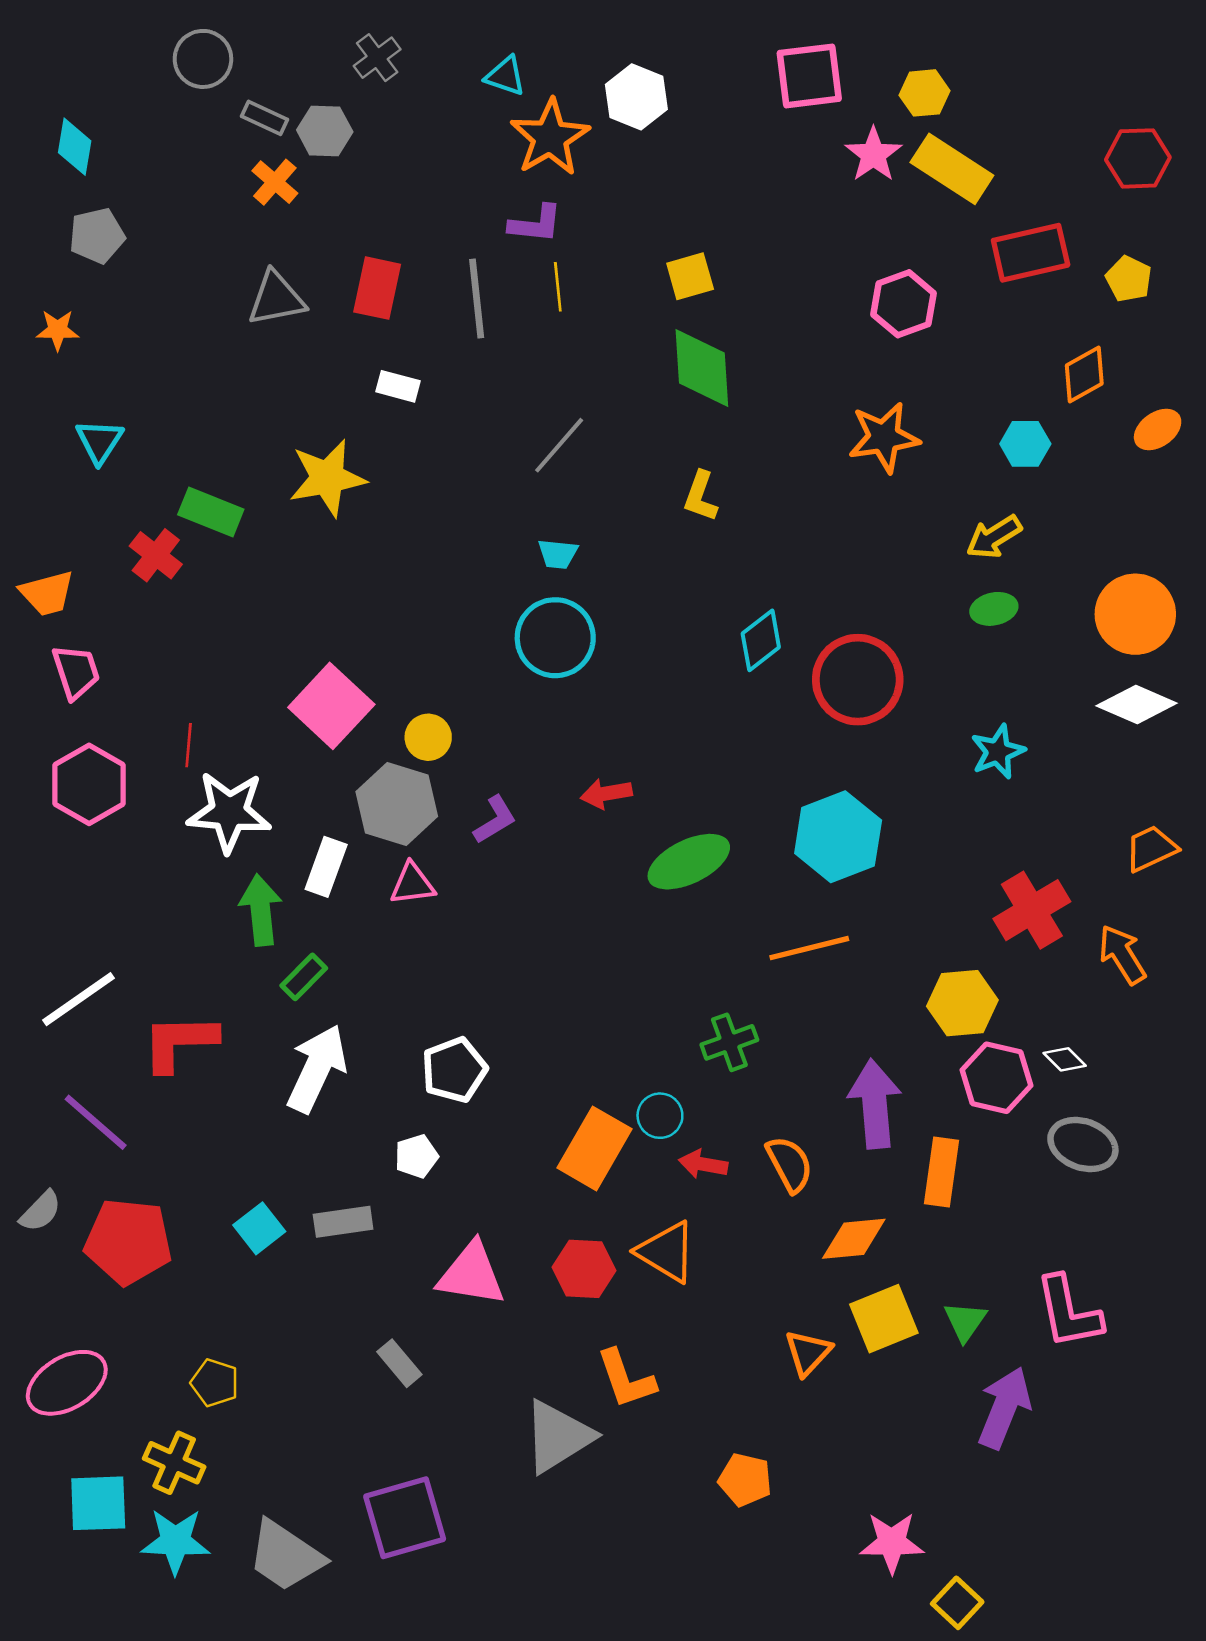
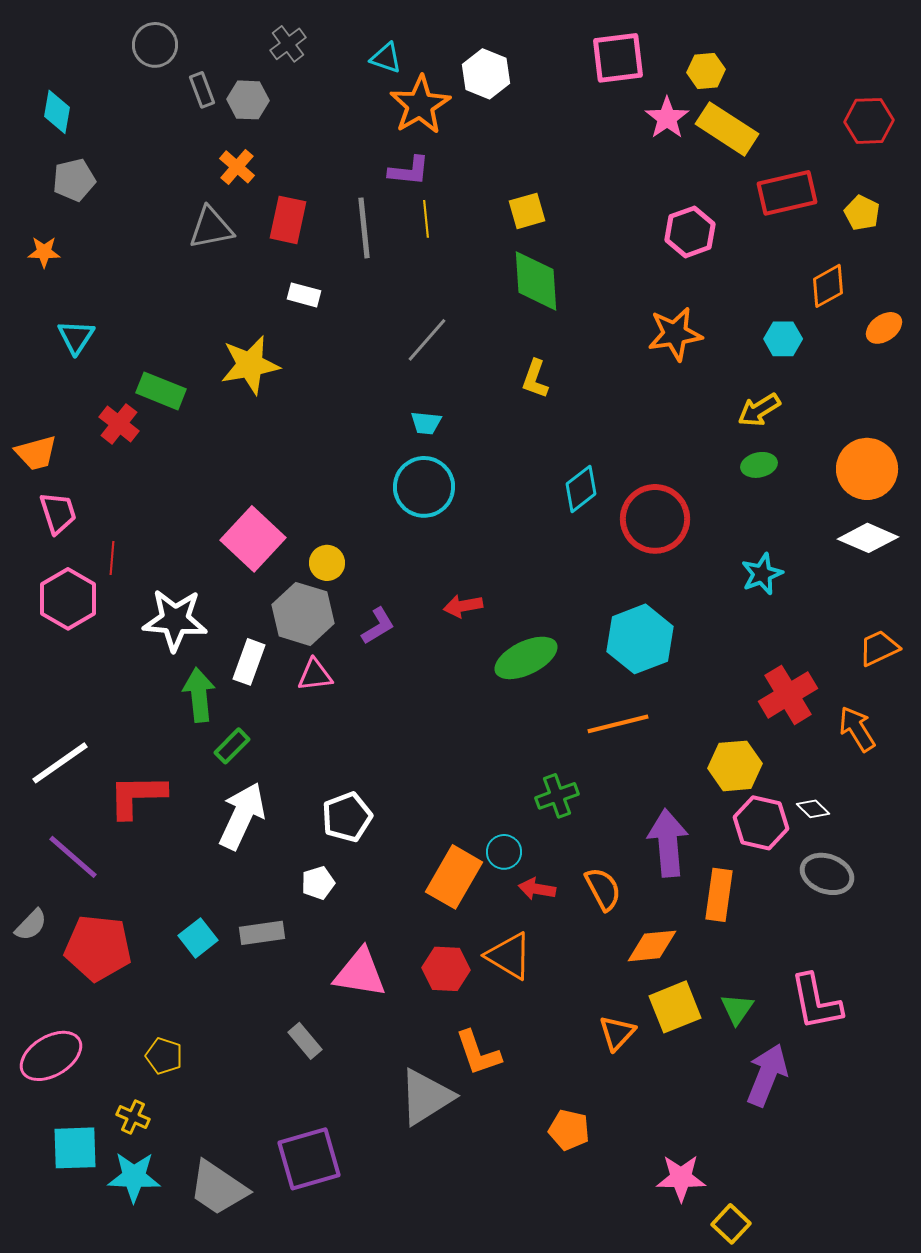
gray rectangle: (264, 118) -> (202, 90), turned 44
orange cross: (275, 182) -> (237, 167), moved
red line: (189, 745) -> (112, 558), moved
yellow cross: (174, 1463) -> (133, 1117), size x0.7

